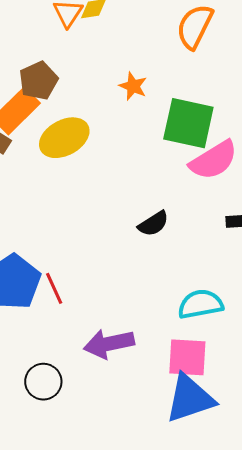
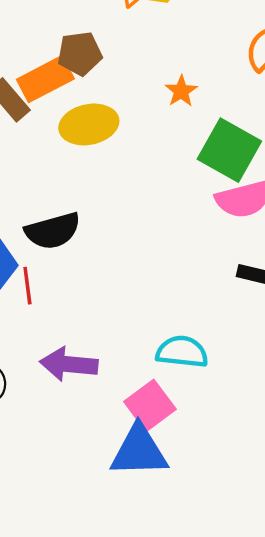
black semicircle: (153, 224) -> (53, 231), moved, size x1.5
pink square: (187, 357) -> (150, 405), turned 33

